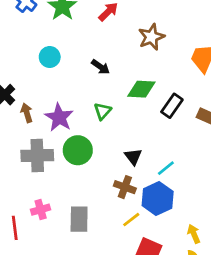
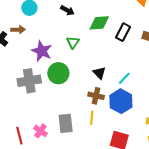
brown arrow: (27, 113) -> (18, 30), moved, turned 112
pink cross: (41, 210) -> (40, 131), moved, turned -32
yellow line: (131, 220) -> (92, 118), moved, turned -40

